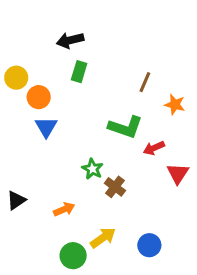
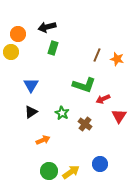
orange circle: (39, 97) -> (18, 34), moved
orange star: (175, 105) -> (117, 59), moved
brown cross: (115, 187) -> (85, 124), moved
black triangle: (16, 200) -> (31, 112), moved
yellow arrow: (103, 238) -> (71, 172), moved

